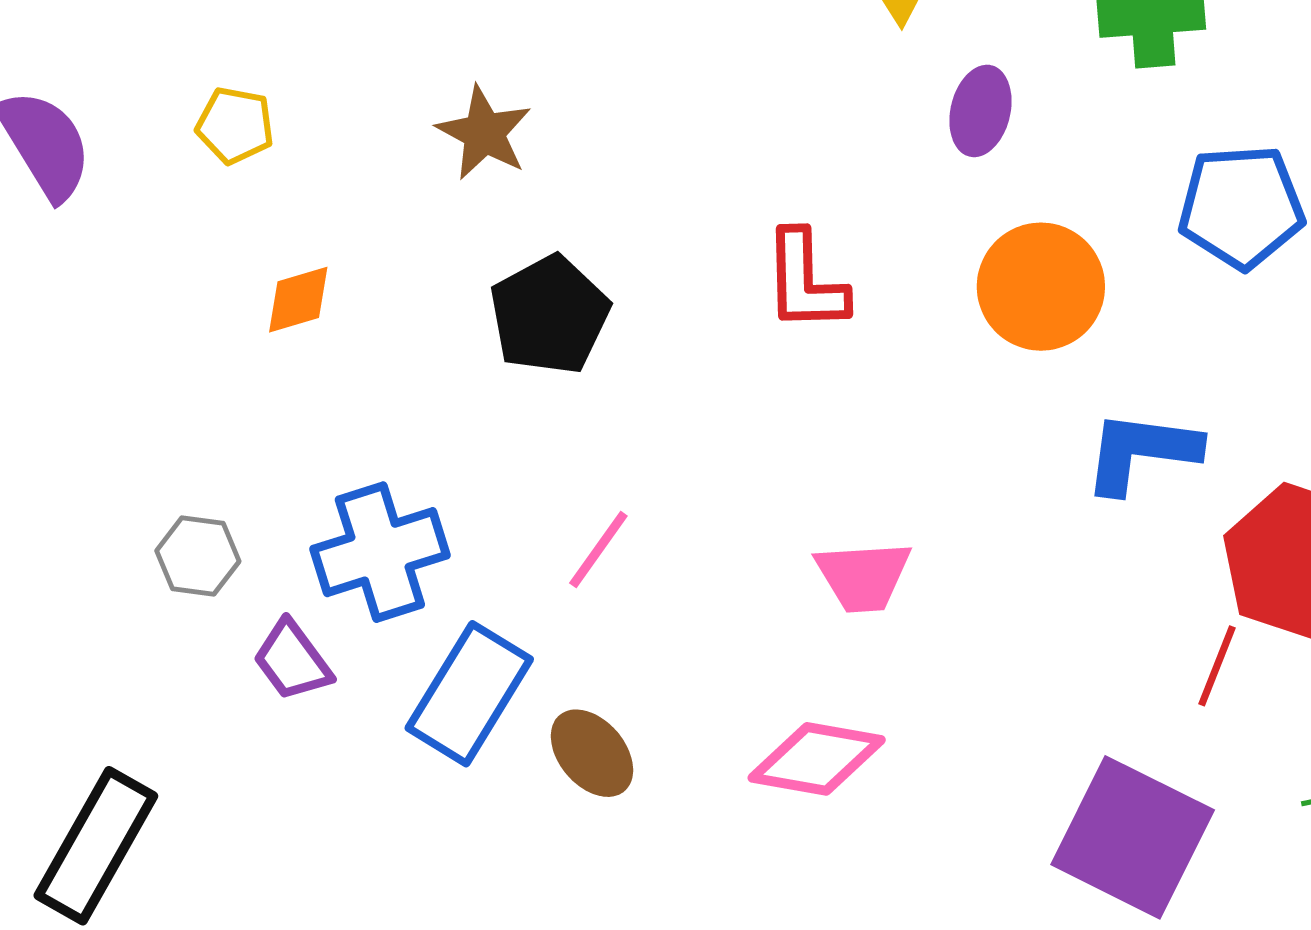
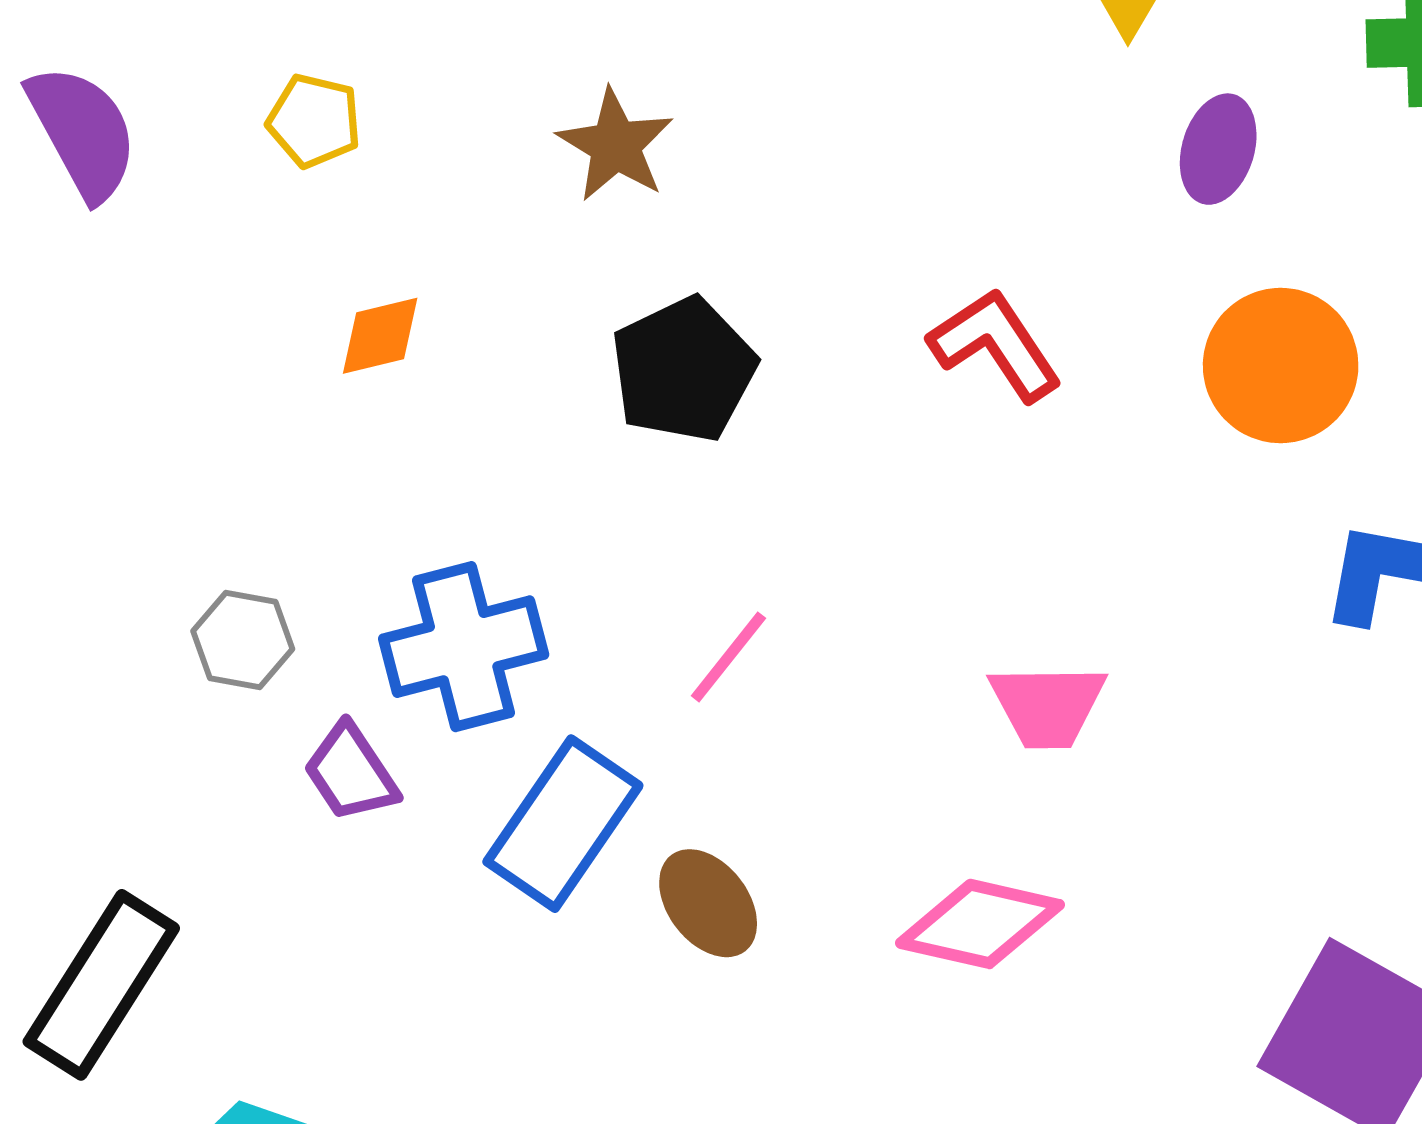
red L-shape: (805, 281) -> (995, 345), turned 145

